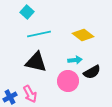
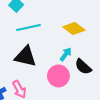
cyan arrow: (75, 60) -> (66, 54), turned -48
black semicircle: (92, 72) -> (83, 67), turned 72

